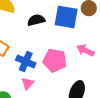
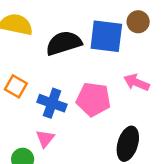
black semicircle: (36, 20) -> (64, 43), size x1.4
pink triangle: (27, 83) -> (45, 138), moved

